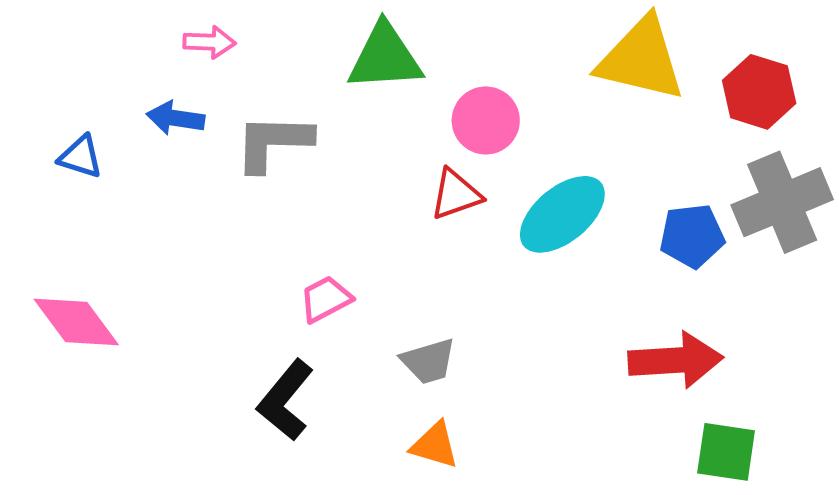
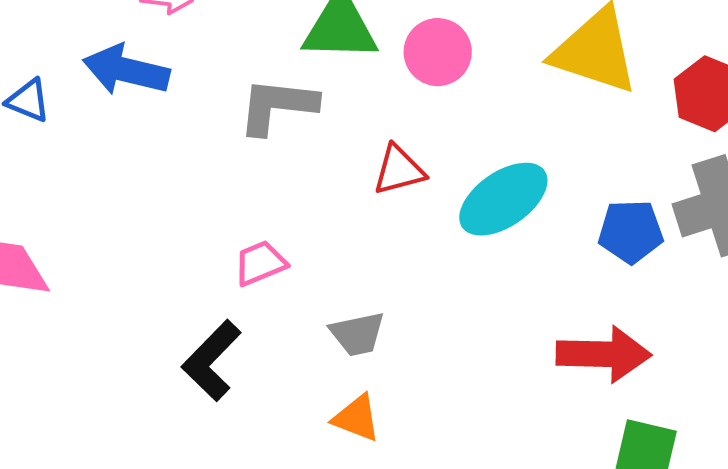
blue arrow: (176, 118) -> (126, 70), size x1.5
pink circle: (486, 120) -> (438, 52), moved
gray L-shape: (273, 142) -> (277, 106), moved

